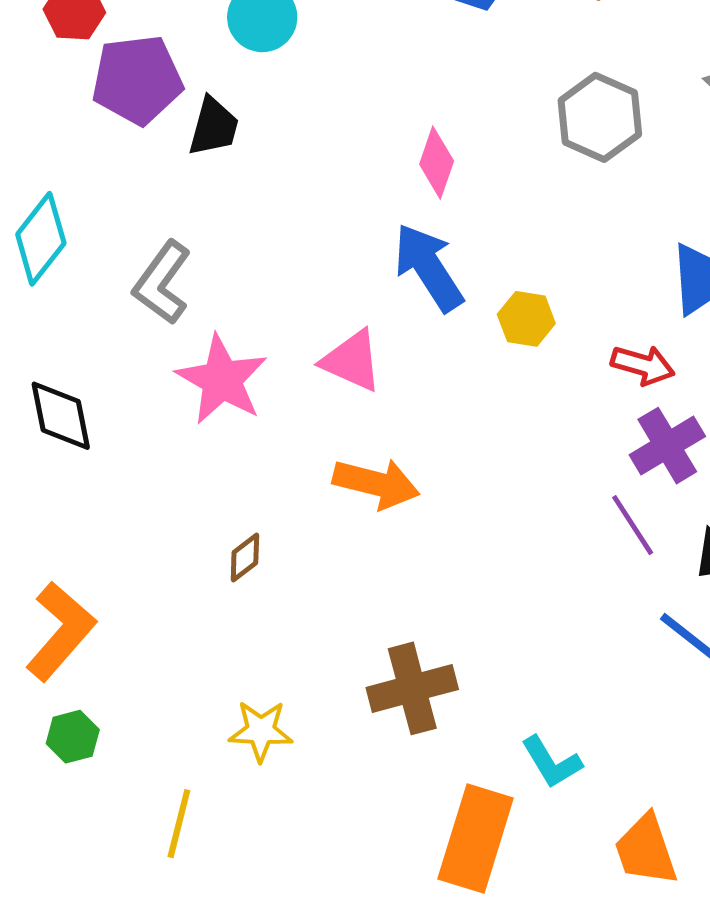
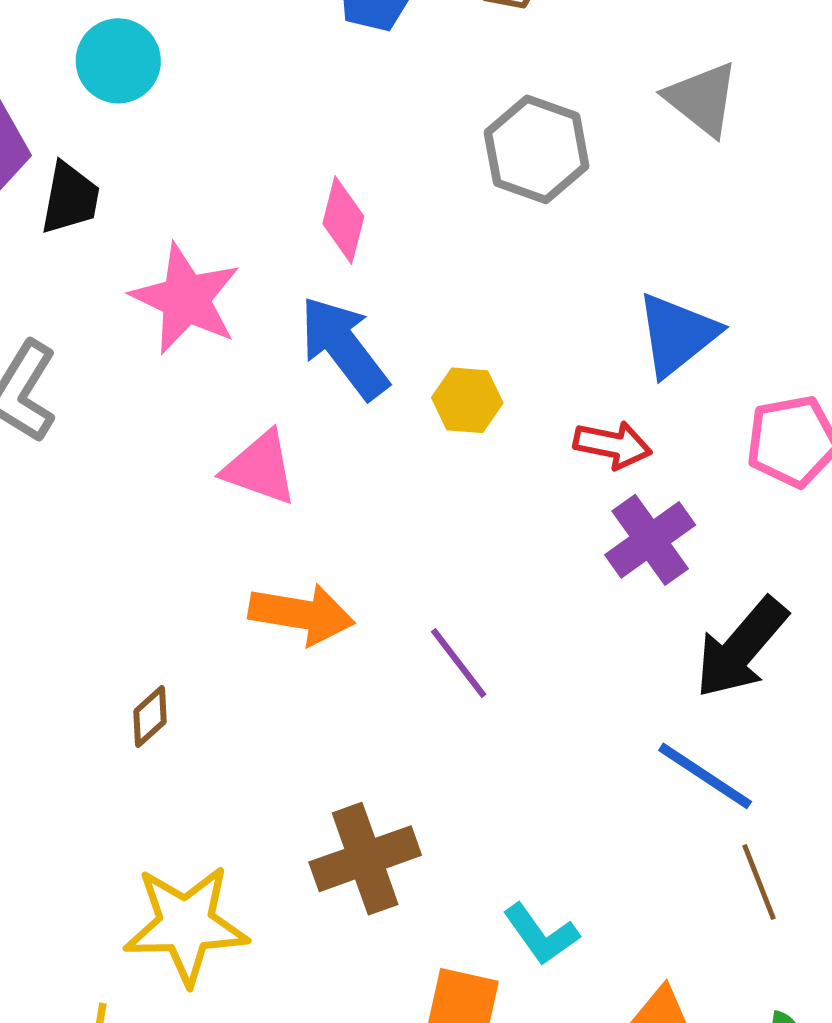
pink star: (222, 380) -> (186, 299), moved
purple line: (633, 525) -> (459, 663), moved
yellow star: (261, 731) -> (186, 925), size x1.6

